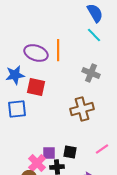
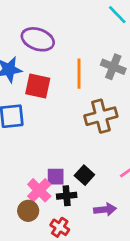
orange line: (58, 50) -> (79, 74), moved
black square: (70, 152) -> (84, 175), turned 32

